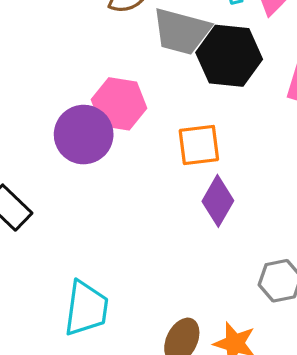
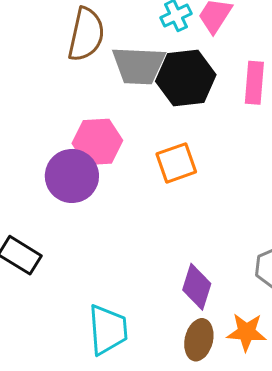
purple diamond: (218, 201) -> (197, 287), moved

